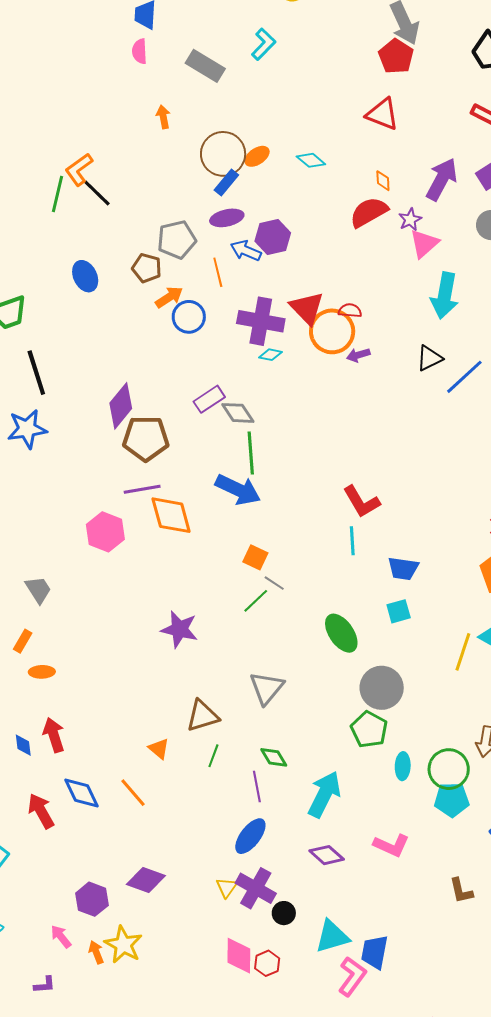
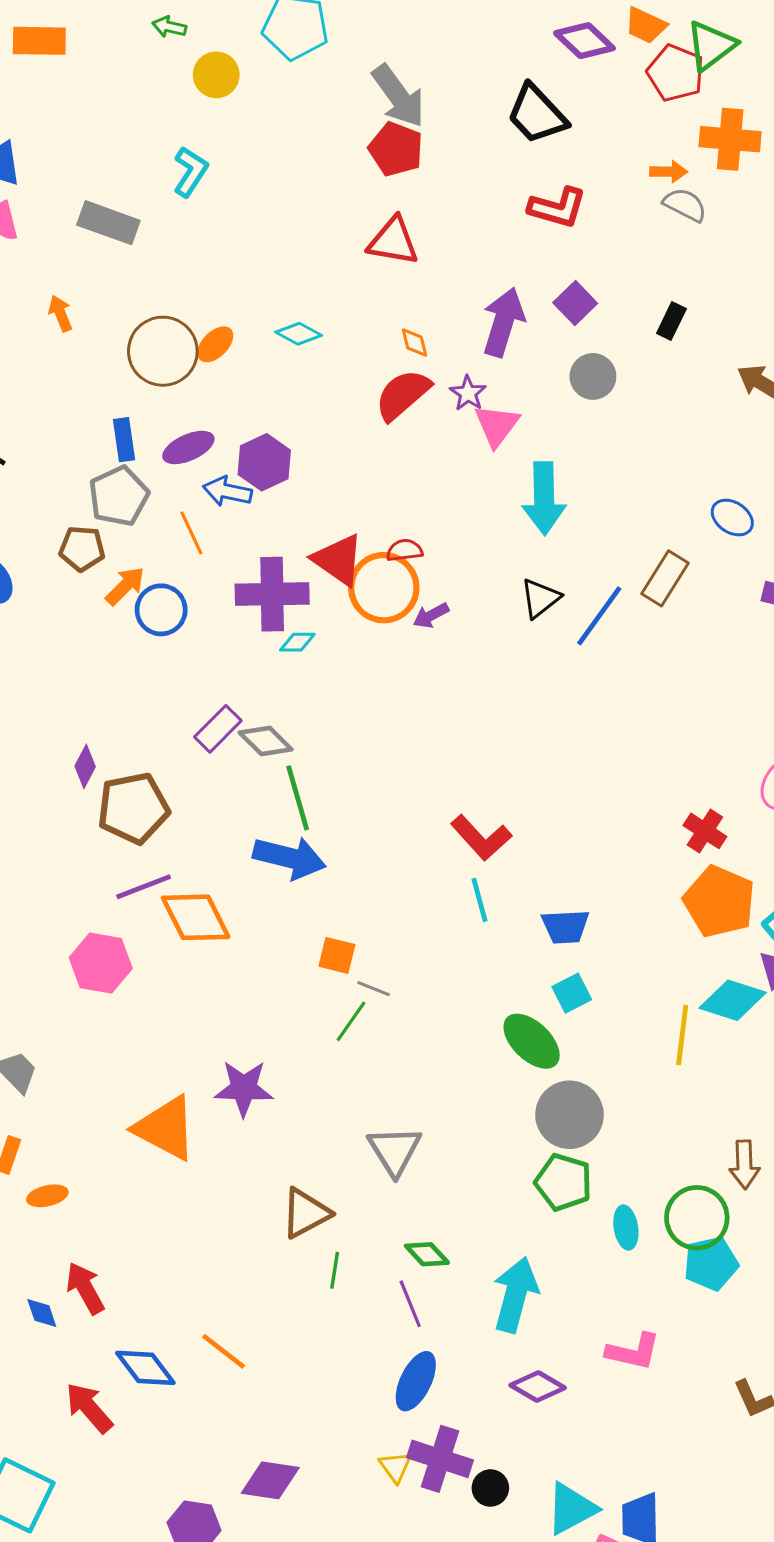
blue rectangle: (226, 183) -> (124, 440), moved, turned -36
purple diamond: (121, 406) -> (85, 766), size x0.6
green ellipse: (341, 633) -> (532, 1041), moved
orange triangle: (159, 749) -> (166, 1128), moved, size x2.0

